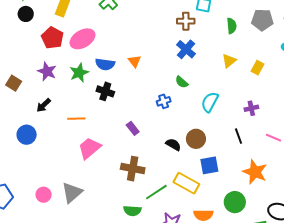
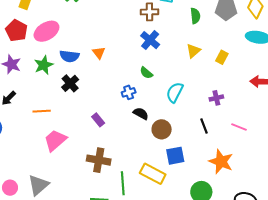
black cross: (105, 91) -> (70, 83), turned 30
black semicircle: (173, 145) -> (141, 114), moved
green line: (156, 192) -> (123, 183), turned -60

